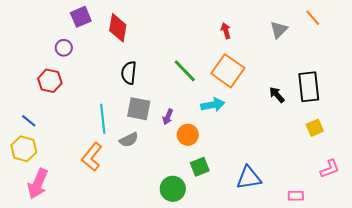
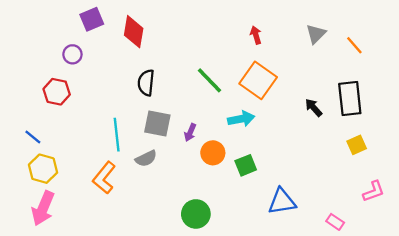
orange line: (313, 18) -> (354, 45), moved
yellow hexagon: (24, 149) -> (43, 169), moved
green square: (200, 167) -> (246, 165), moved
pink rectangle: (296, 196) -> (335, 222), turned 35

